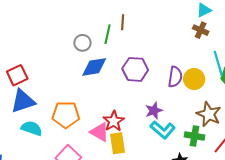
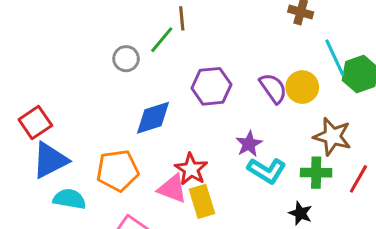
green line: (108, 34) -> (162, 40), turned 36
blue diamond: (94, 67) -> (153, 118), moved
purple semicircle: (175, 77) -> (273, 88), turned -35

